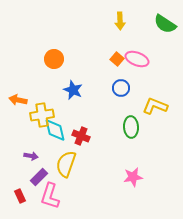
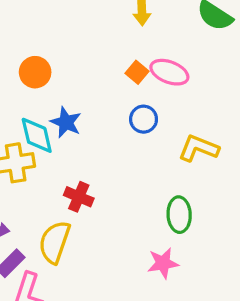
green ellipse: (131, 127) -> (179, 215), moved
cyan diamond: (55, 130) -> (37, 135), moved

